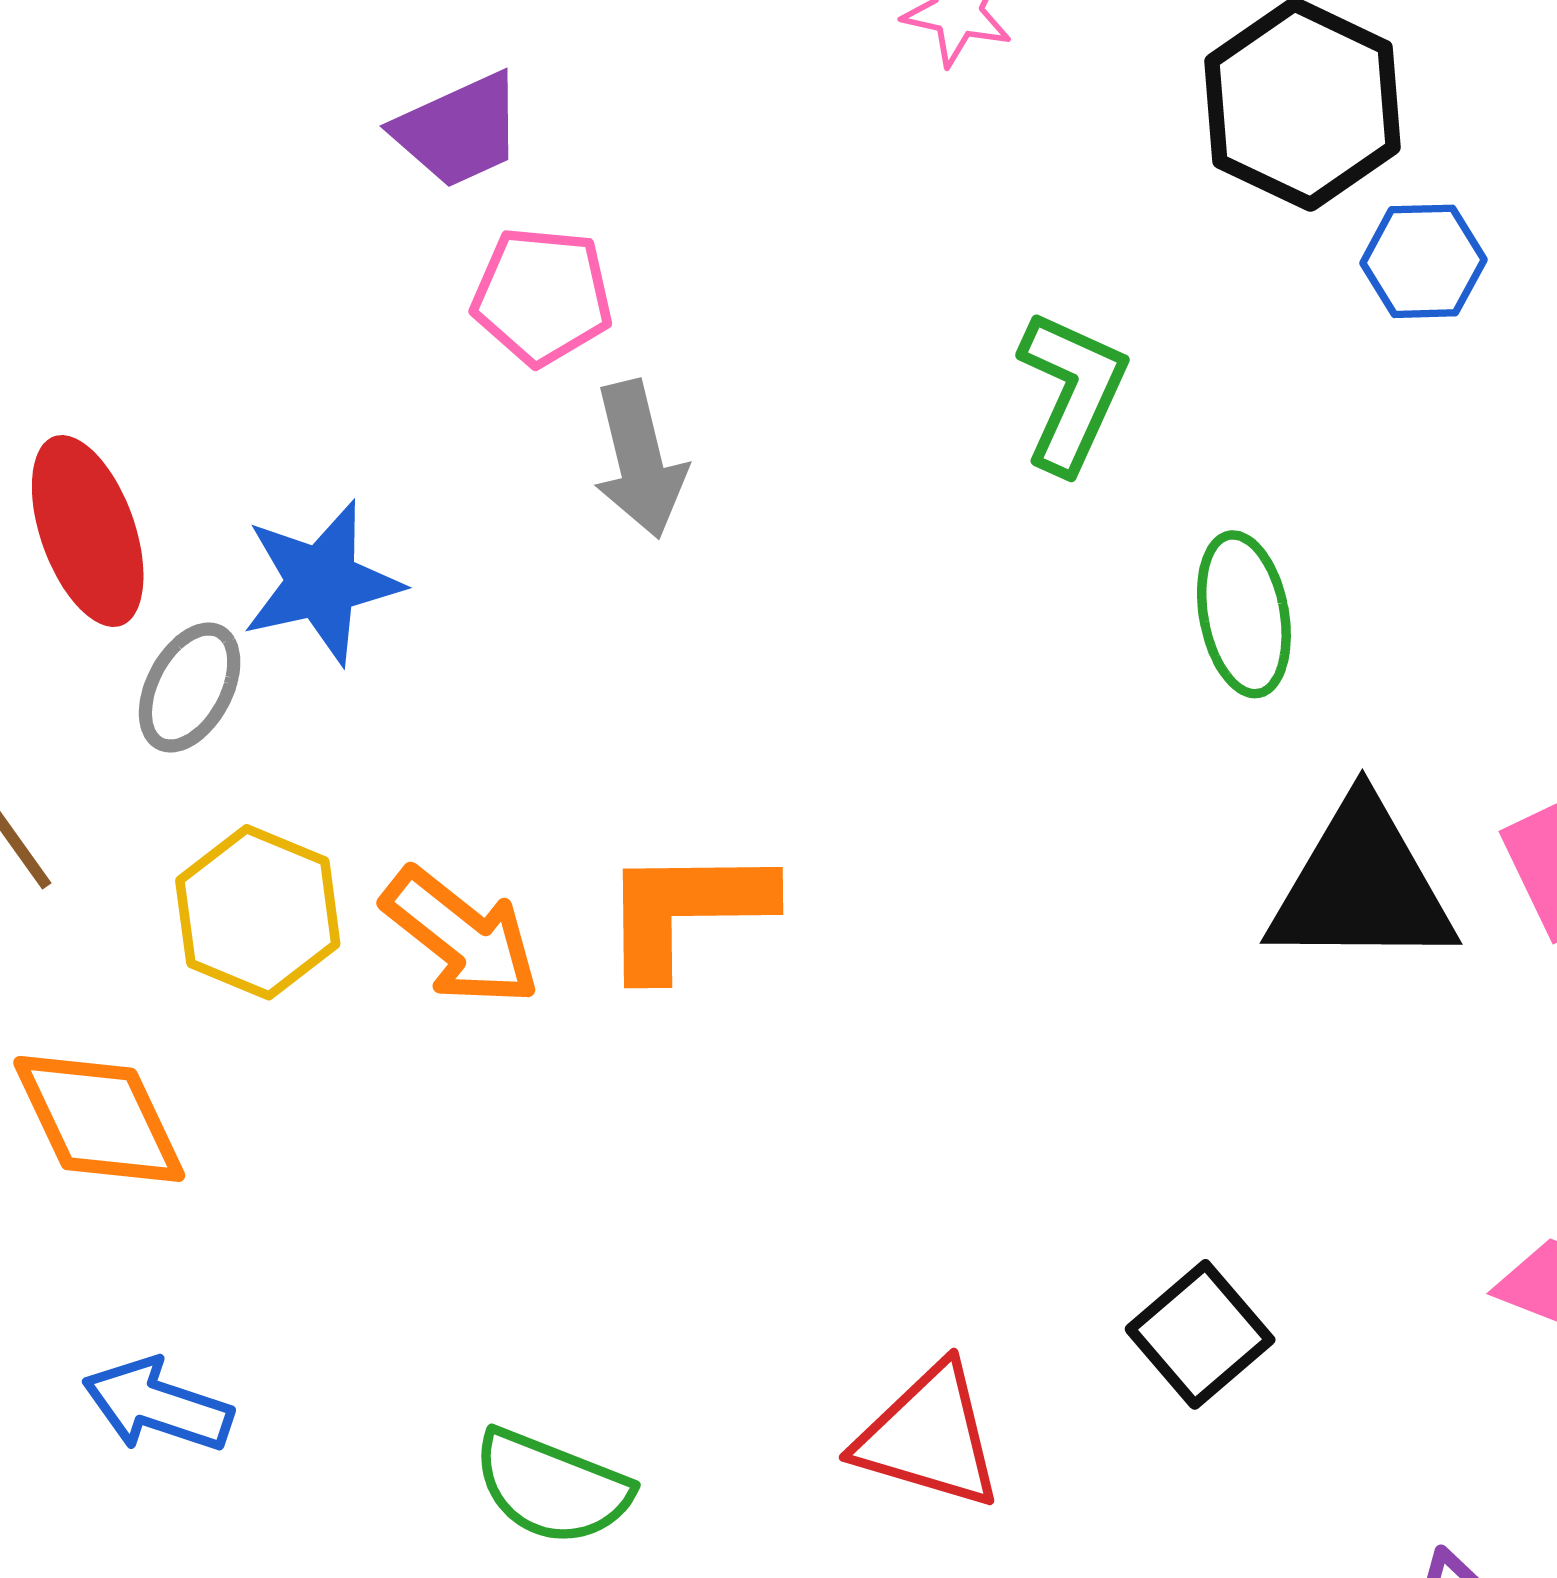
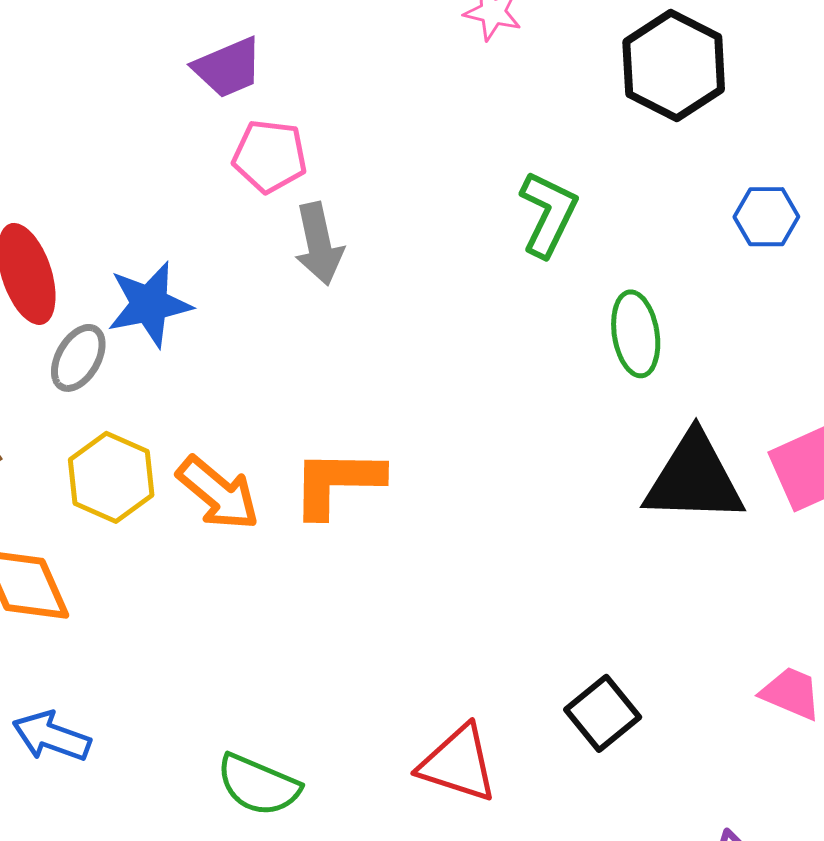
blue hexagon: (1423, 261) -> (766, 217), moved

